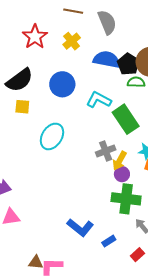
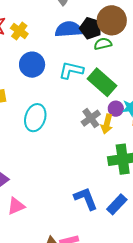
yellow cross: (72, 41) -> (19, 31), moved
purple circle: (122, 174) -> (116, 109), moved
blue L-shape: (80, 228) -> (86, 199), turned -136
blue rectangle: (109, 241) -> (117, 204), size x1.5

